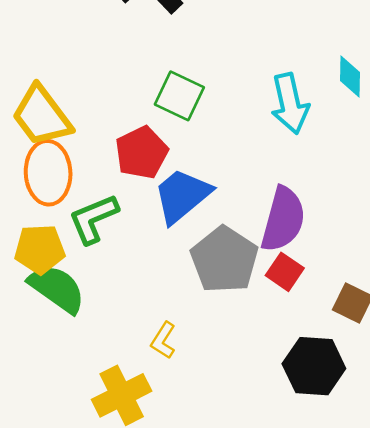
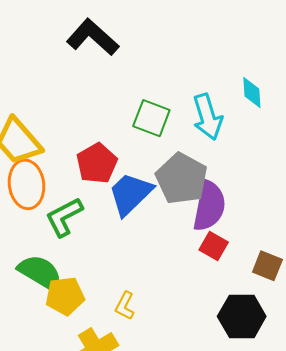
green square: (179, 96) -> (151, 118), moved
yellow pentagon: (40, 249) -> (65, 296), moved
gray pentagon: (224, 260) -> (182, 179), moved

